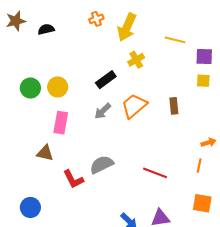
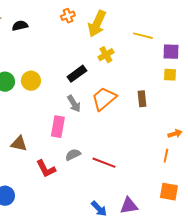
gray arrow: (103, 111) -> (74, 104), turned -78
pink rectangle: (61, 123) -> (58, 127), moved
gray semicircle: (102, 165) -> (73, 155), size x0.7
red line: (155, 173) -> (104, 163), moved

